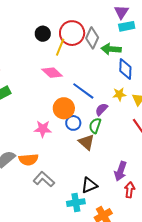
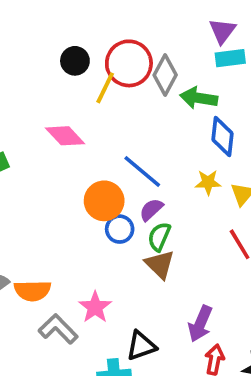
pink diamond: (52, 73) -> (65, 136), moved
purple semicircle: (101, 109) -> (151, 210), moved
pink star: (43, 129) -> (95, 307), moved, turned 30
brown triangle: (86, 142) -> (160, 264), moved

